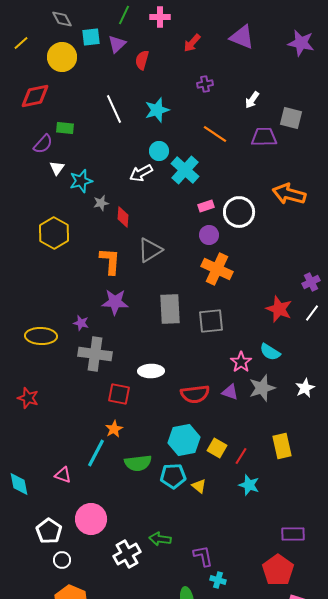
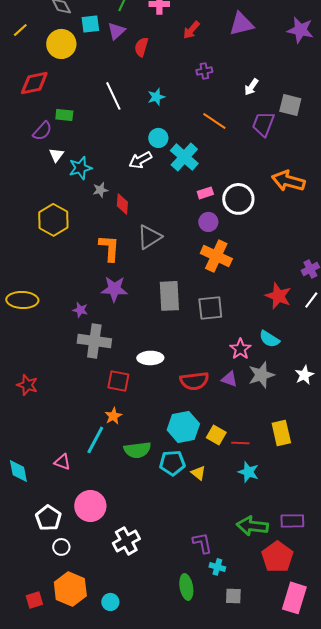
purple triangle: (242, 37) -> (241, 24), turned -36
cyan star: (157, 110) -> (156, 97), size x0.7
purple trapezoid: (264, 137) -> (263, 124), turned -68
yellow ellipse: (41, 336) -> (22, 300), moved
red line: (241, 456) -> (240, 443), turned 60
green arrow: (160, 539) -> (252, 526), moved, size x1.4

